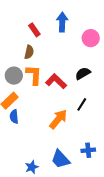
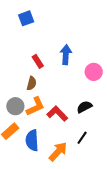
orange L-shape: (34, 75) -> (35, 106), turned 60
blue semicircle: (14, 117) -> (32, 140), moved, size x1.5

